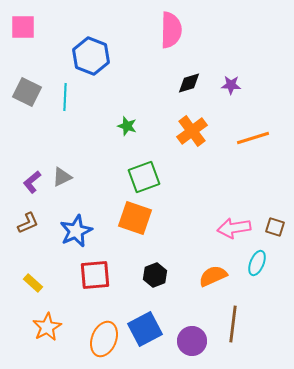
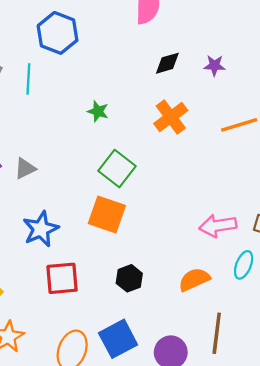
green square: (144, 177) -> (117, 169), turned -32

